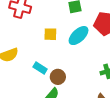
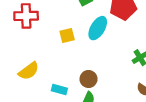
cyan rectangle: (40, 68) -> (59, 90), moved

